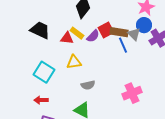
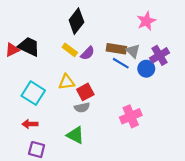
blue circle: (144, 25) -> (146, 69), moved
red square: (106, 30) -> (85, 92), moved
red triangle: (67, 38) -> (12, 50), moved, turned -32
blue line: (123, 45) -> (121, 63), turned -35

